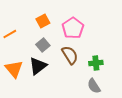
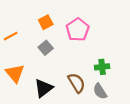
brown semicircle: (70, 55) -> (77, 83), moved
black triangle: (38, 66) -> (44, 88), moved

